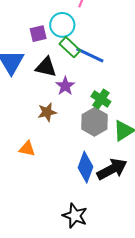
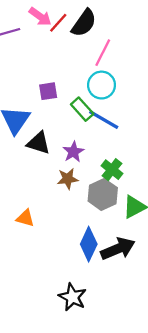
cyan circle: (62, 25) -> (102, 85), moved
black triangle: (46, 67) -> (39, 143), moved
brown star: (47, 112) -> (68, 179), moved

